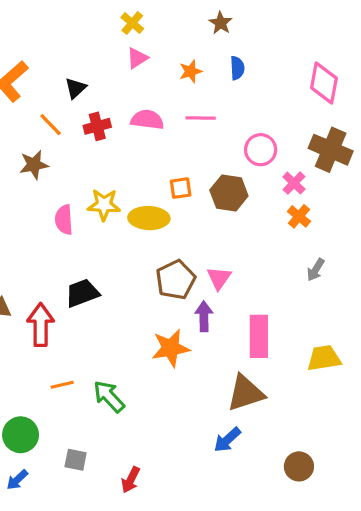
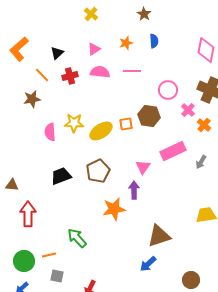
pink triangle: (137, 58) -> (94, 49), moved
orange square: (181, 188) -> (126, 124), moved
orange cross: (299, 216) -> (204, 125), moved
yellow ellipse: (149, 218) -> (101, 131), turned -35
brown pentagon: (176, 280) -> (98, 171), moved
red arrow: (41, 325) -> (28, 214), moved
pink rectangle: (259, 336) -> (173, 151), moved, turned 65
orange line: (62, 385) -> (49, 255), moved

